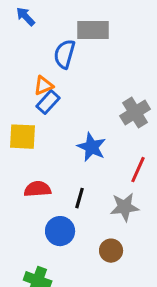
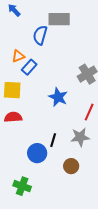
orange triangle: (44, 86) -> (18, 56), moved
red semicircle: (38, 189) -> (13, 117), moved
black line: (80, 198) -> (53, 140), moved

